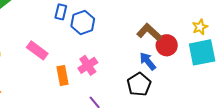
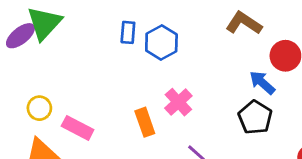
brown L-shape: (149, 32) -> (244, 23), moved
pink rectangle: (37, 50) -> (78, 128), moved

